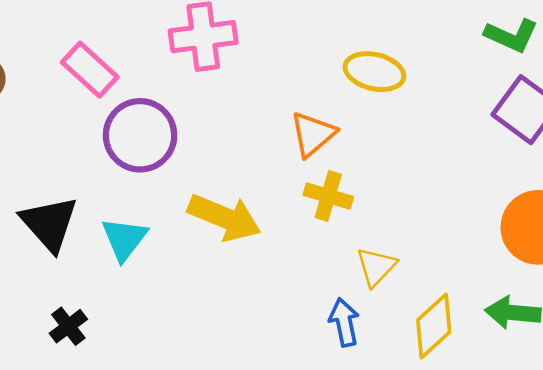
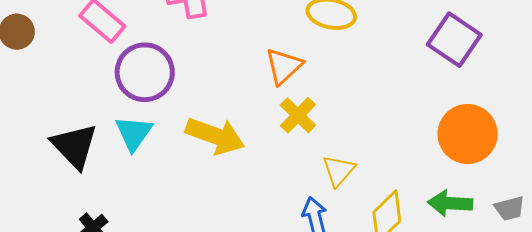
yellow cross: (328, 196) -> (298, 115), turned 30
cyan triangle: (124, 239) -> (134, 133), moved

